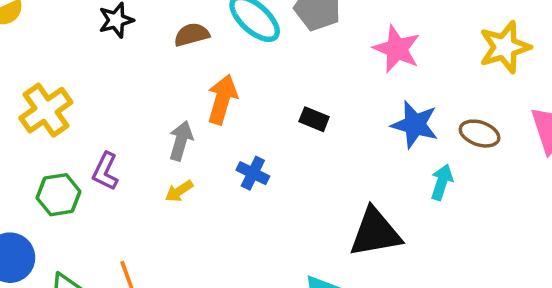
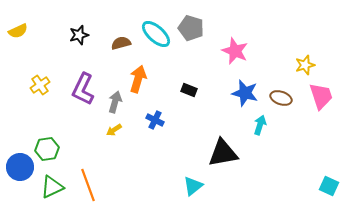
yellow star: (505, 47) -> (305, 65), moved, size x0.7
yellow cross: (46, 110) -> (40, 85), size x0.7
purple L-shape: (105, 171) -> (83, 89), moved, size x1.5
green hexagon: (59, 195) -> (47, 149), moved

